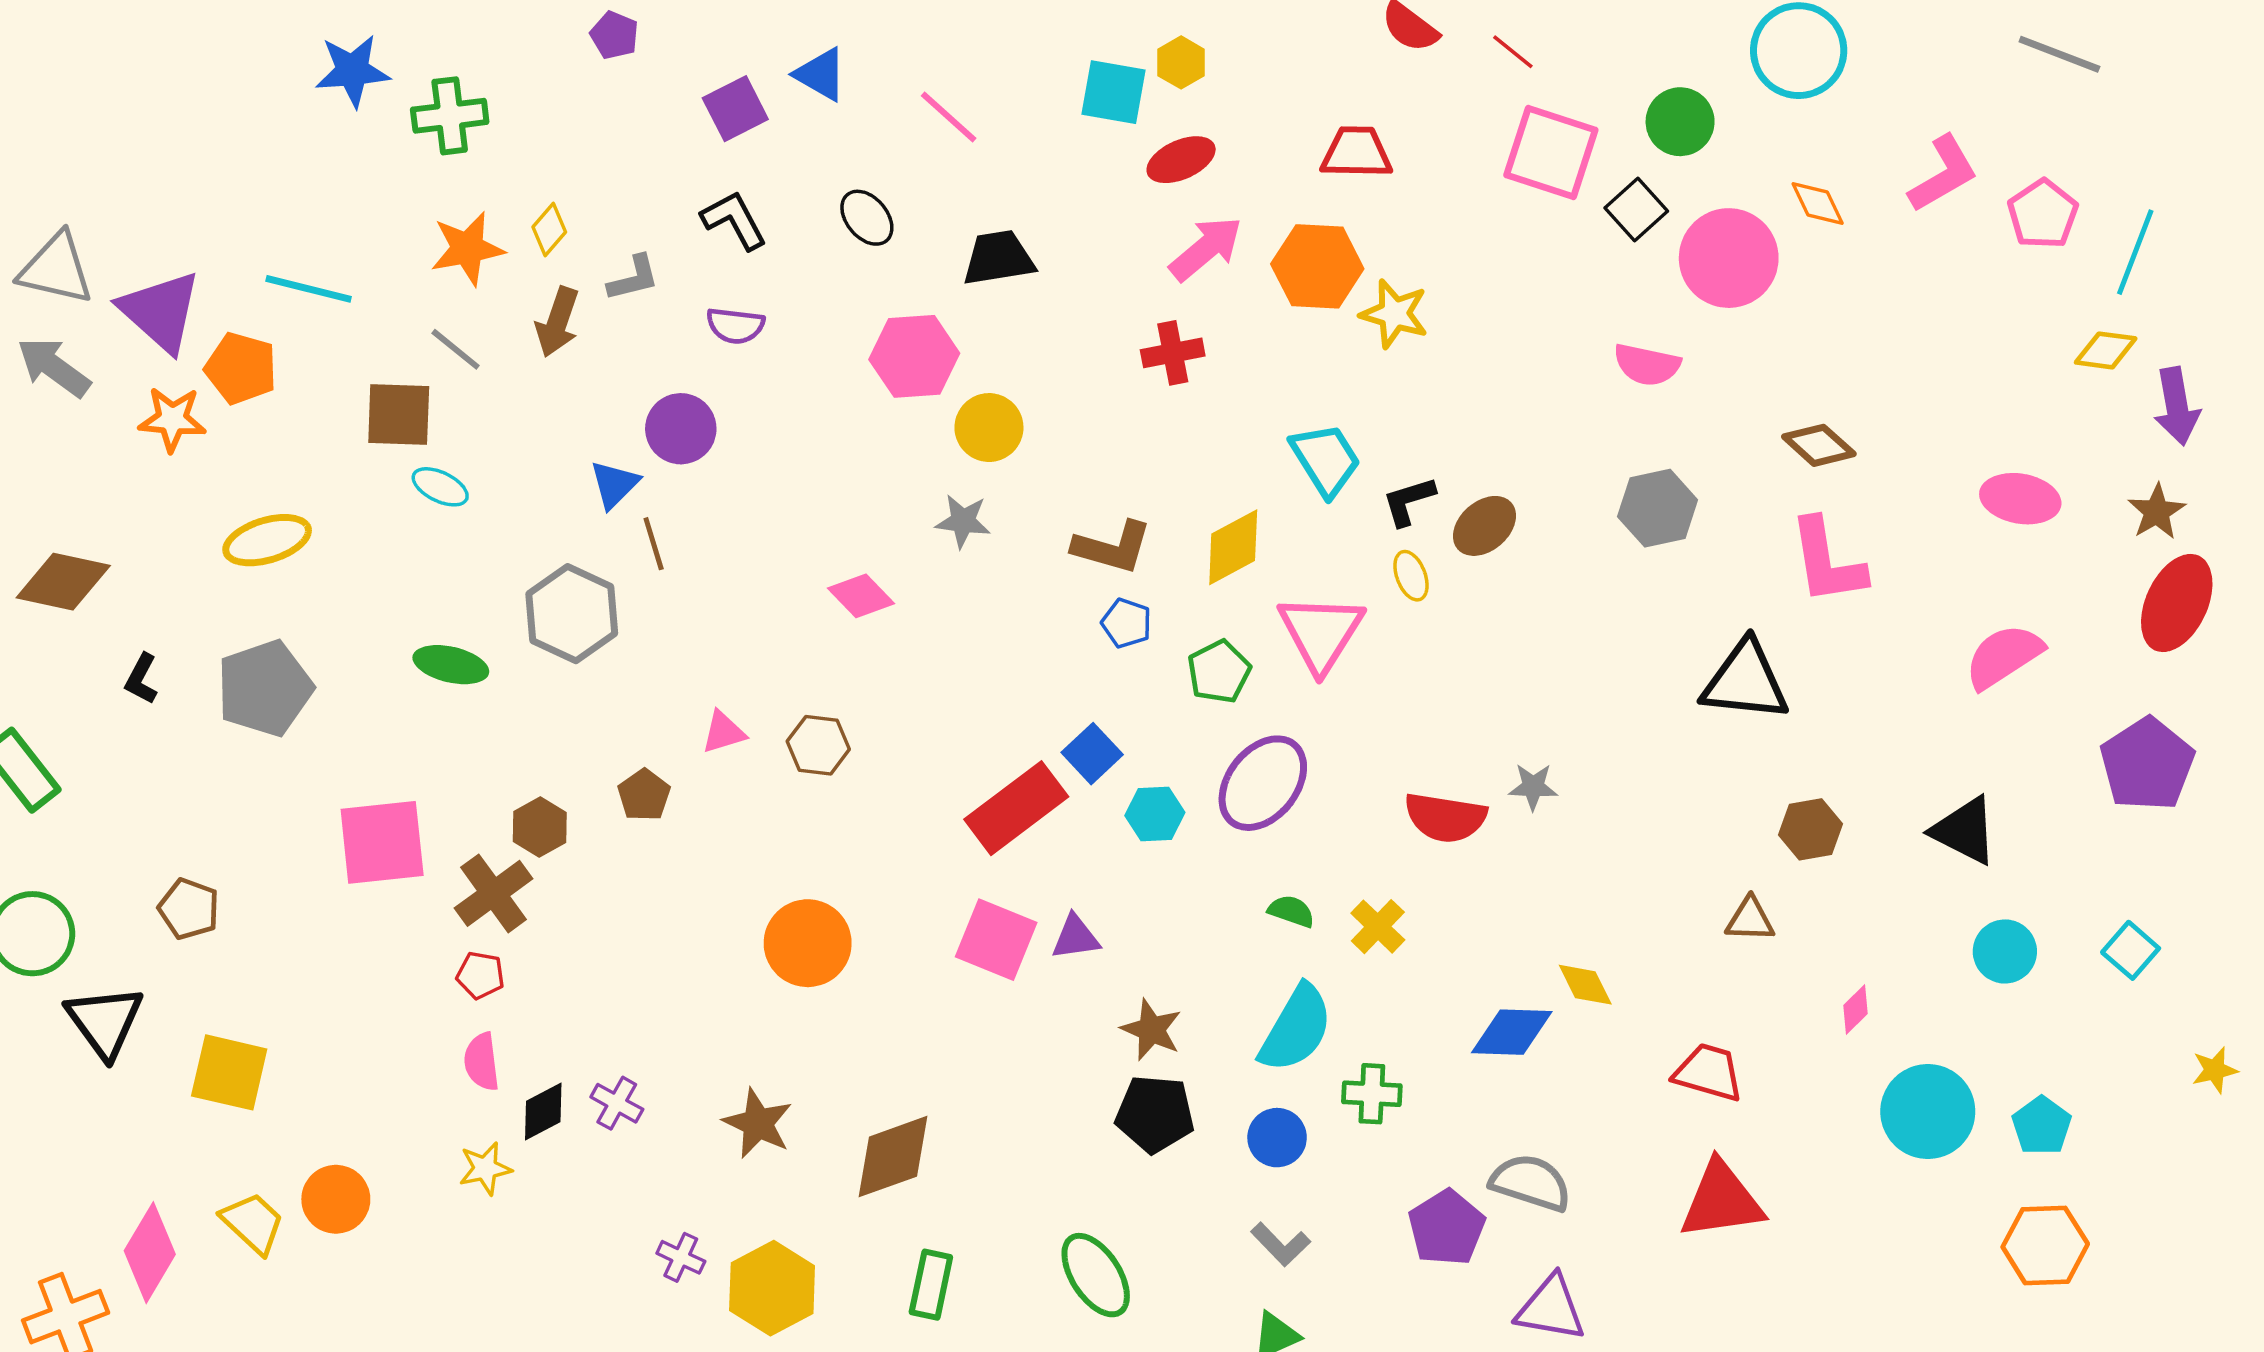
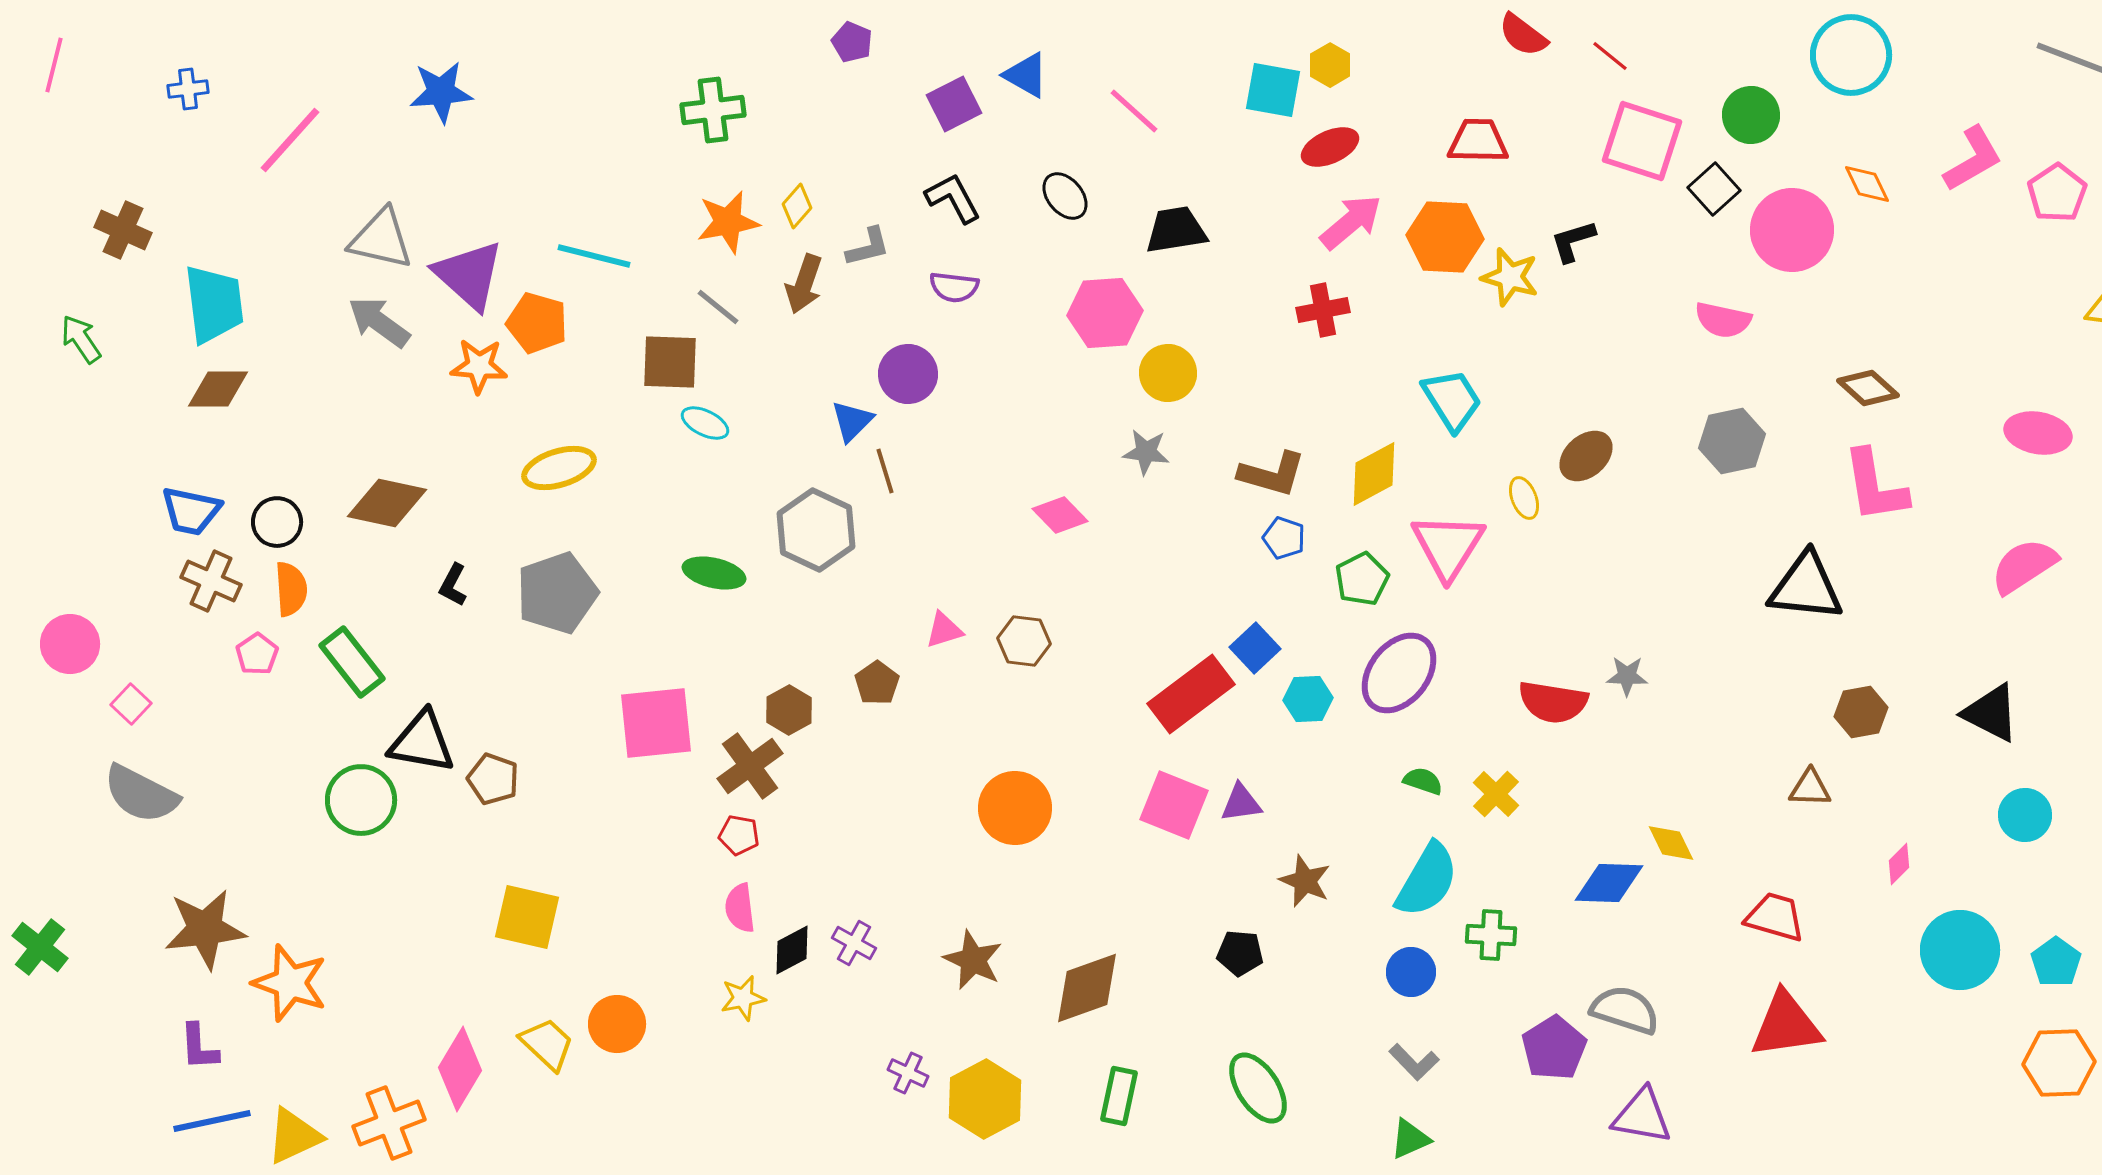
blue star: (352, 71) -> (441, 92), moved
black L-shape: (1409, 501) -> (1573, 241), moved
black triangle: (105, 1021) -> (422, 742), moved, turned -44
black pentagon: (1155, 1114) -> (1240, 953), moved, size x0.7

